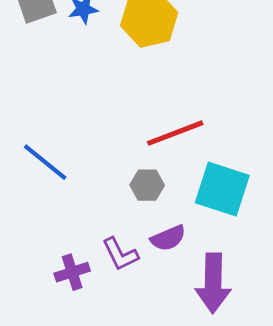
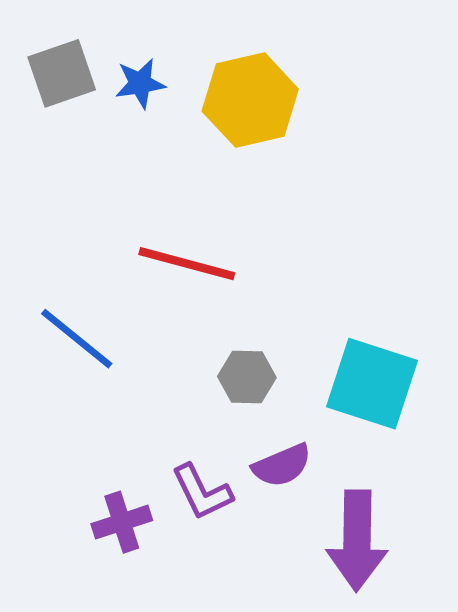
red line: (175, 133) -> (187, 264), moved, turned 36

